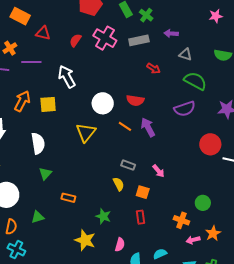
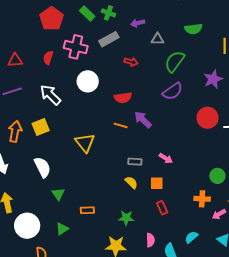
green semicircle: (195, 81) -> (175, 61), turned -65
white circle: (103, 103) -> (88, 81), moved
green triangle: (38, 217) -> (62, 229), moved

